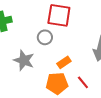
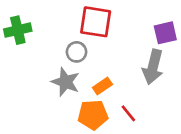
gray star: (24, 60) -> (66, 82), moved

